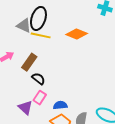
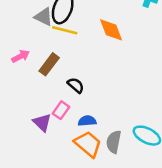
orange diamond: (77, 34) -> (111, 30), turned 45
black semicircle: (38, 79) -> (76, 85), moved

